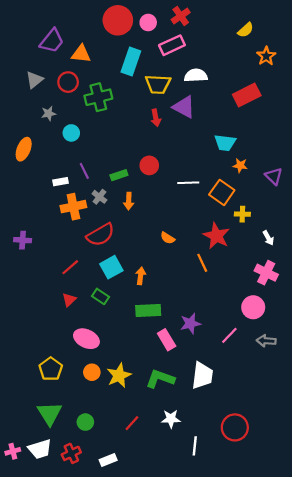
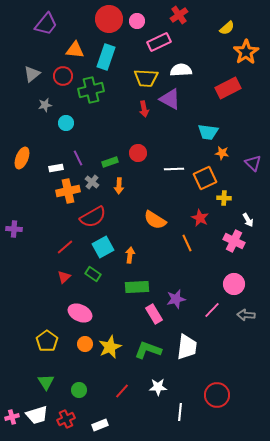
red cross: (181, 16) -> (179, 15), moved
purple trapezoid: (52, 41) -> (46, 24), moved
orange star: (266, 56) -> (246, 52), size x1.4
cyan rectangle: (131, 61) -> (106, 57), moved
orange ellipse: (24, 149) -> (22, 158), moved
orange square: (222, 192) -> (205, 178), turned 30
red star: (216, 236) -> (200, 218), size x0.7
orange semicircle: (168, 238) -> (155, 220), size x1.6
purple cross: (23, 240) -> (14, 229), moved
pink cross: (266, 273) -> (234, 241), moved
green triangle: (50, 413) -> (46, 382), size x0.7

